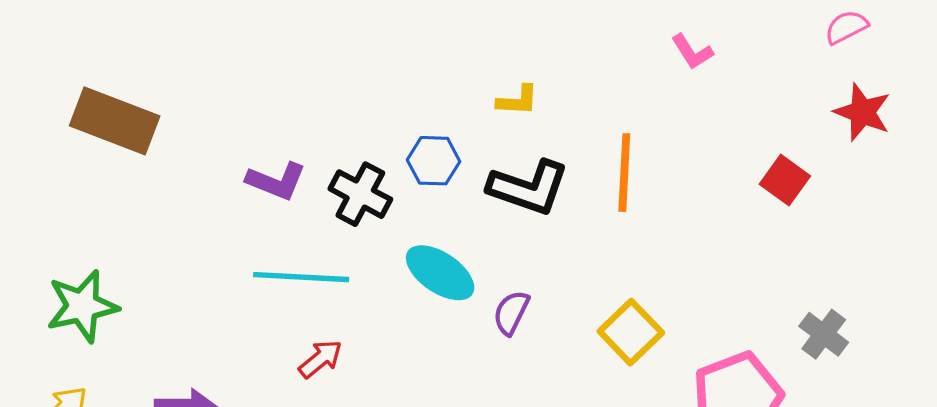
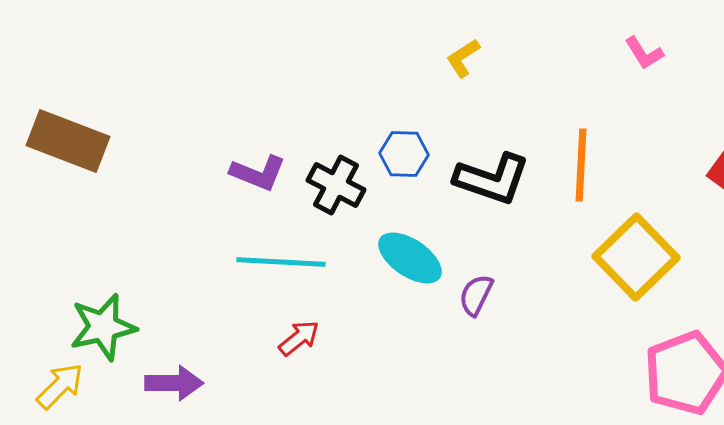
yellow L-shape: (518, 100) -> (463, 58), moved, turned 144
brown rectangle: (115, 121) -> (68, 141), moved
green star: (82, 306) -> (103, 327), moved
yellow square: (631, 332) -> (636, 257), moved, size x1.4

